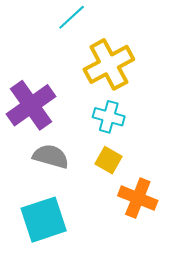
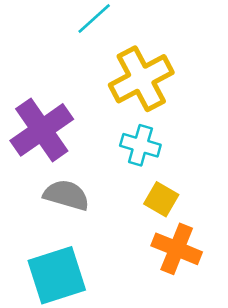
yellow square: (108, 160) -> (161, 199), moved

